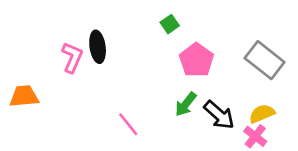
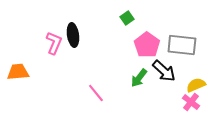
gray rectangle: (265, 60) -> (182, 45), moved, turned -32
black arrow: (219, 115) -> (164, 71), moved

